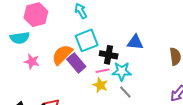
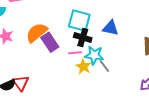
cyan square: (87, 40) -> (79, 21), moved, turned 30
yellow star: (100, 85) -> (83, 66), moved
gray line: (125, 92) -> (104, 66), moved

